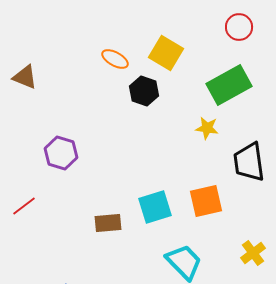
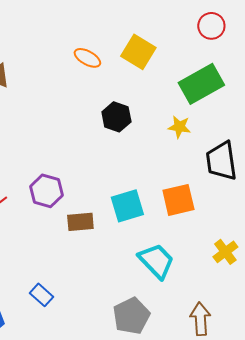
black hexagon: (144, 91) -> (116, 117), moved
purple hexagon: (61, 153) -> (46, 191), moved

